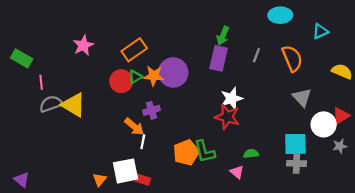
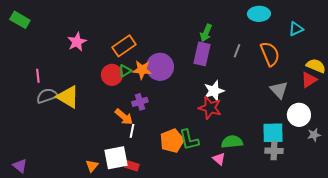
green rectangle: (22, 58) -> (20, 20), moved
red triangle: (341, 116) -> (309, 80), moved
green semicircle: (251, 154) -> (232, 142), size x1.5

